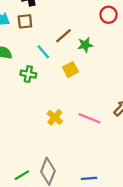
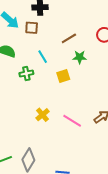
brown line: (63, 36) -> (69, 38), moved
green cross: (28, 74) -> (26, 73), turned -32

